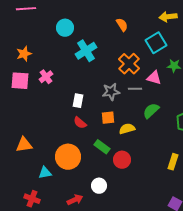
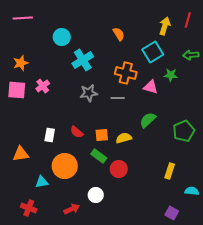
yellow arrow: (168, 17) -> (165, 26), turned 114
orange cross: (129, 64) -> (126, 73), turned -30
gray line: (135, 89) -> (118, 98), moved
gray star: (111, 92) -> (89, 93), moved
white rectangle: (78, 101) -> (50, 135), moved
orange square: (108, 118) -> (102, 135), moved

